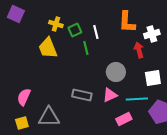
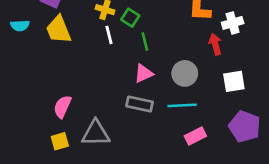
green square: (75, 30) -> (130, 18), turned -32
white line: (96, 32) -> (109, 35), moved
yellow trapezoid: (48, 48) -> (58, 30), moved
pink triangle: (110, 95) -> (144, 73), moved
cyan line: (137, 99) -> (182, 105), moved

